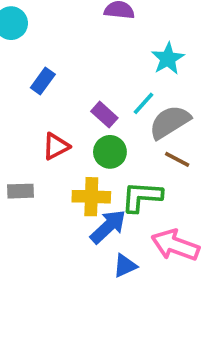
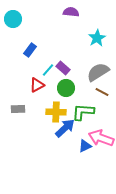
cyan line: (144, 103) -> (48, 70), moved
blue triangle: (125, 266) -> (85, 146), moved

